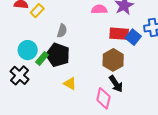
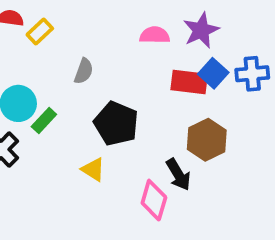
blue square: (133, 37) -> (213, 73), moved
black pentagon: (58, 55) -> (116, 124), moved
brown hexagon: (113, 60) -> (207, 140), moved

